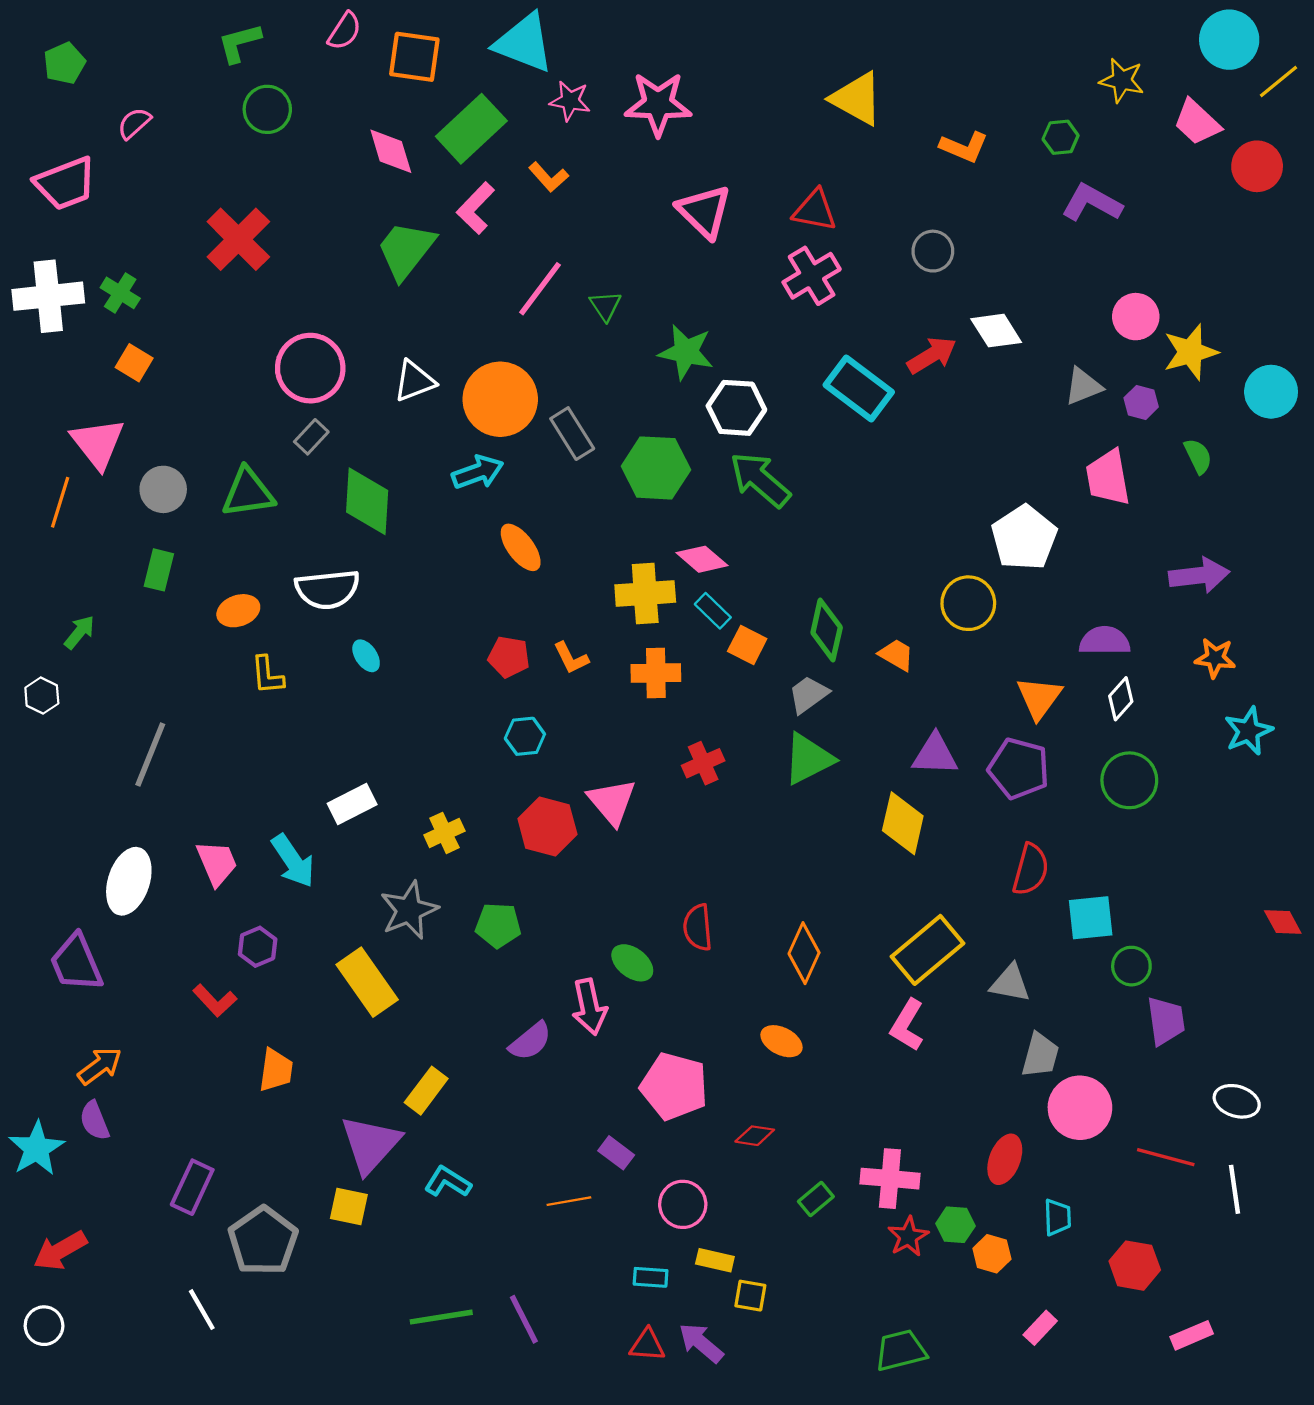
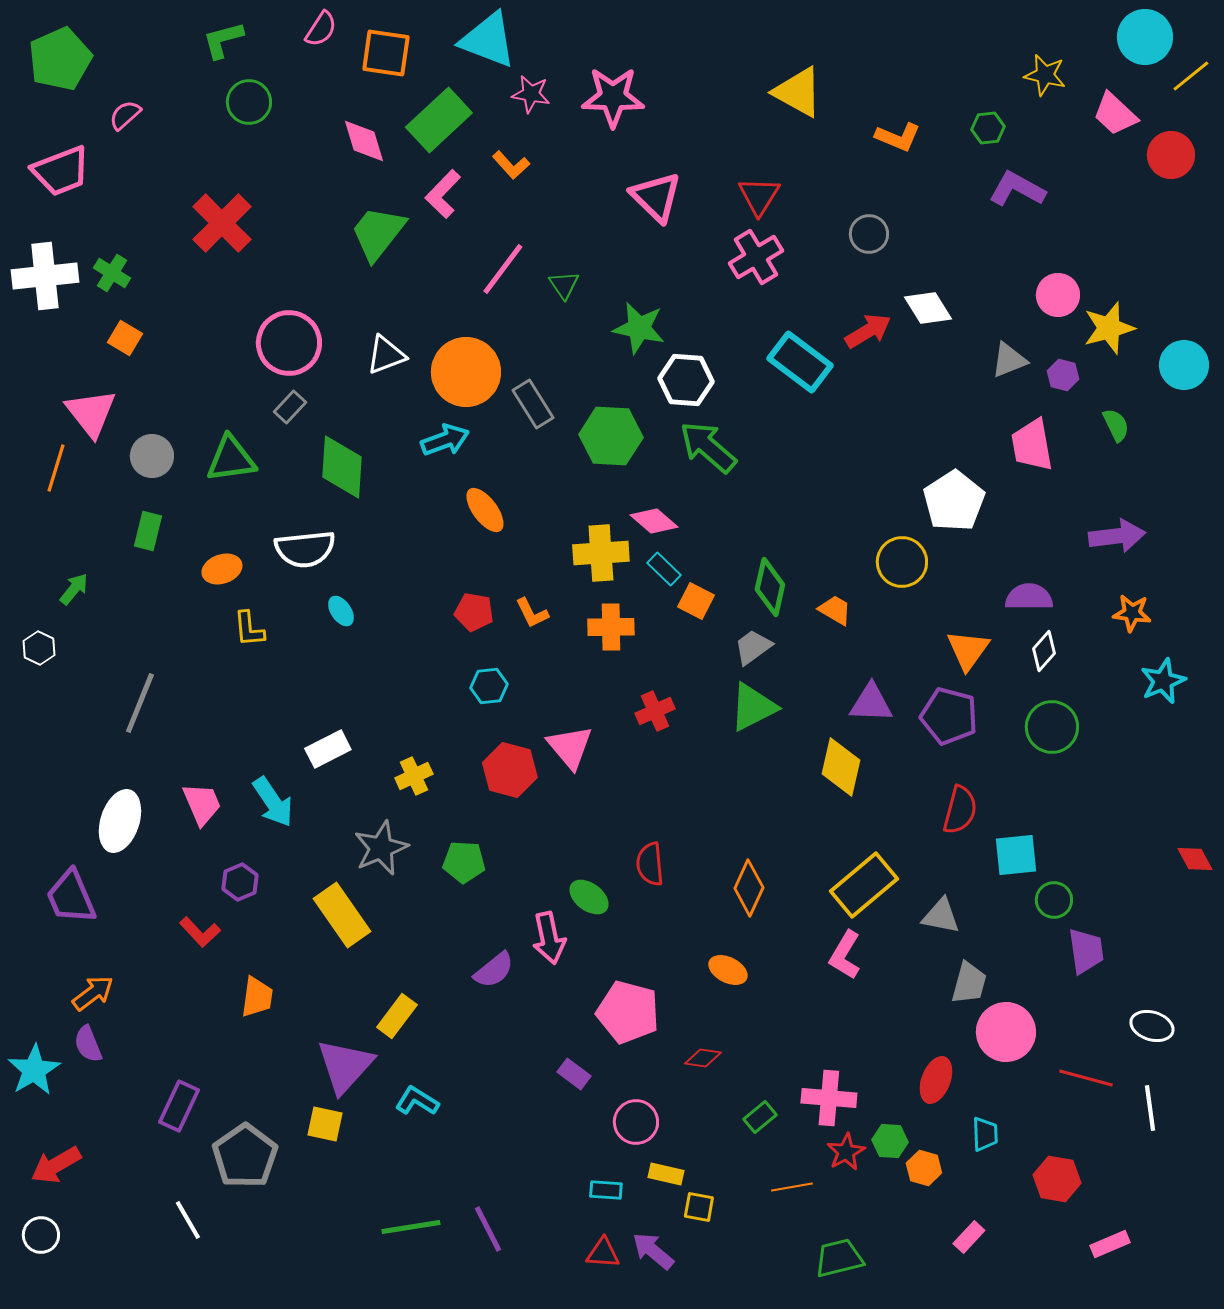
green pentagon: (64, 63) -> (60, 59), size x1.6
red triangle: (815, 210) -> (759, 196), turned 51
orange line: (569, 1201) -> (792, 1187), moved

